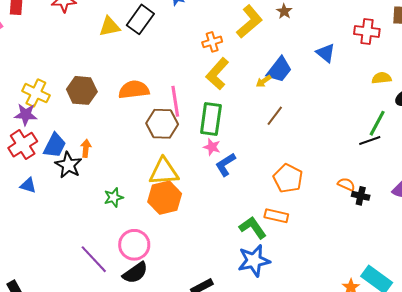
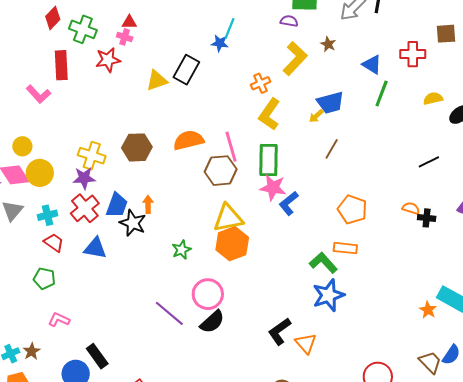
blue triangle: (326, 53) -> (372, 65), moved
blue trapezoid: (279, 70) -> (330, 103), turned 44
green line: (377, 123) -> (382, 93), moved
pink star: (212, 147) -> (273, 188), size x1.5
blue triangle: (28, 185) -> (95, 248), size x1.4

